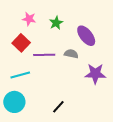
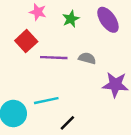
purple ellipse: (86, 36) -> (108, 20), moved
cyan line: (20, 75) -> (46, 101), moved

